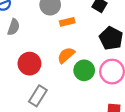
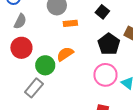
red circle: (29, 64) -> (21, 48), moved
green circle: (84, 70) -> (45, 65), moved

